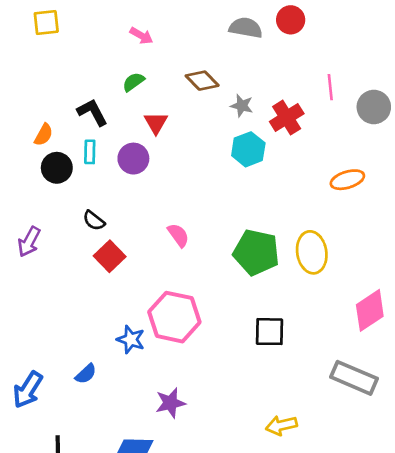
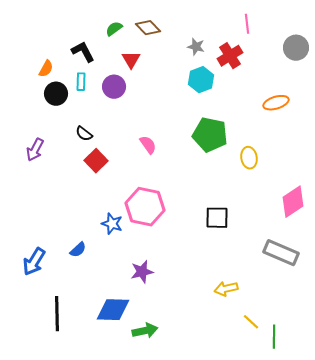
brown diamond: (202, 81) -> (148, 28), moved
pink line: (330, 87) -> (247, 24), moved
green pentagon: (256, 252) -> (210, 135), moved
yellow ellipse: (312, 252) -> (249, 158), size x0.7

